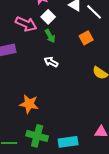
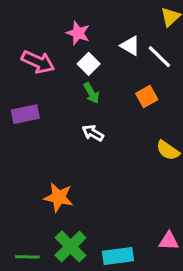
pink arrow: (26, 24) -> (38, 62), moved
green cross: (37, 136) -> (70, 246), turned 30

